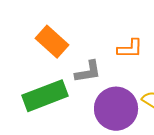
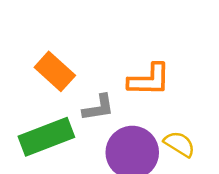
orange L-shape: (130, 49) -> (149, 80), size x1.4

